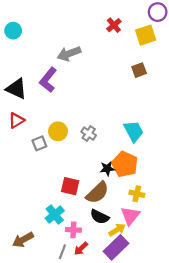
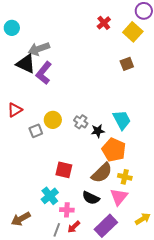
yellow square: (146, 35) -> (133, 32), turned -30
gray arrow: (69, 54) -> (39, 49), moved
black triangle: (16, 89) -> (26, 64), moved
black star: (107, 169) -> (98, 131), moved
brown semicircle: (97, 193) -> (102, 173), moved
yellow arrow: (117, 230) -> (143, 219), moved

